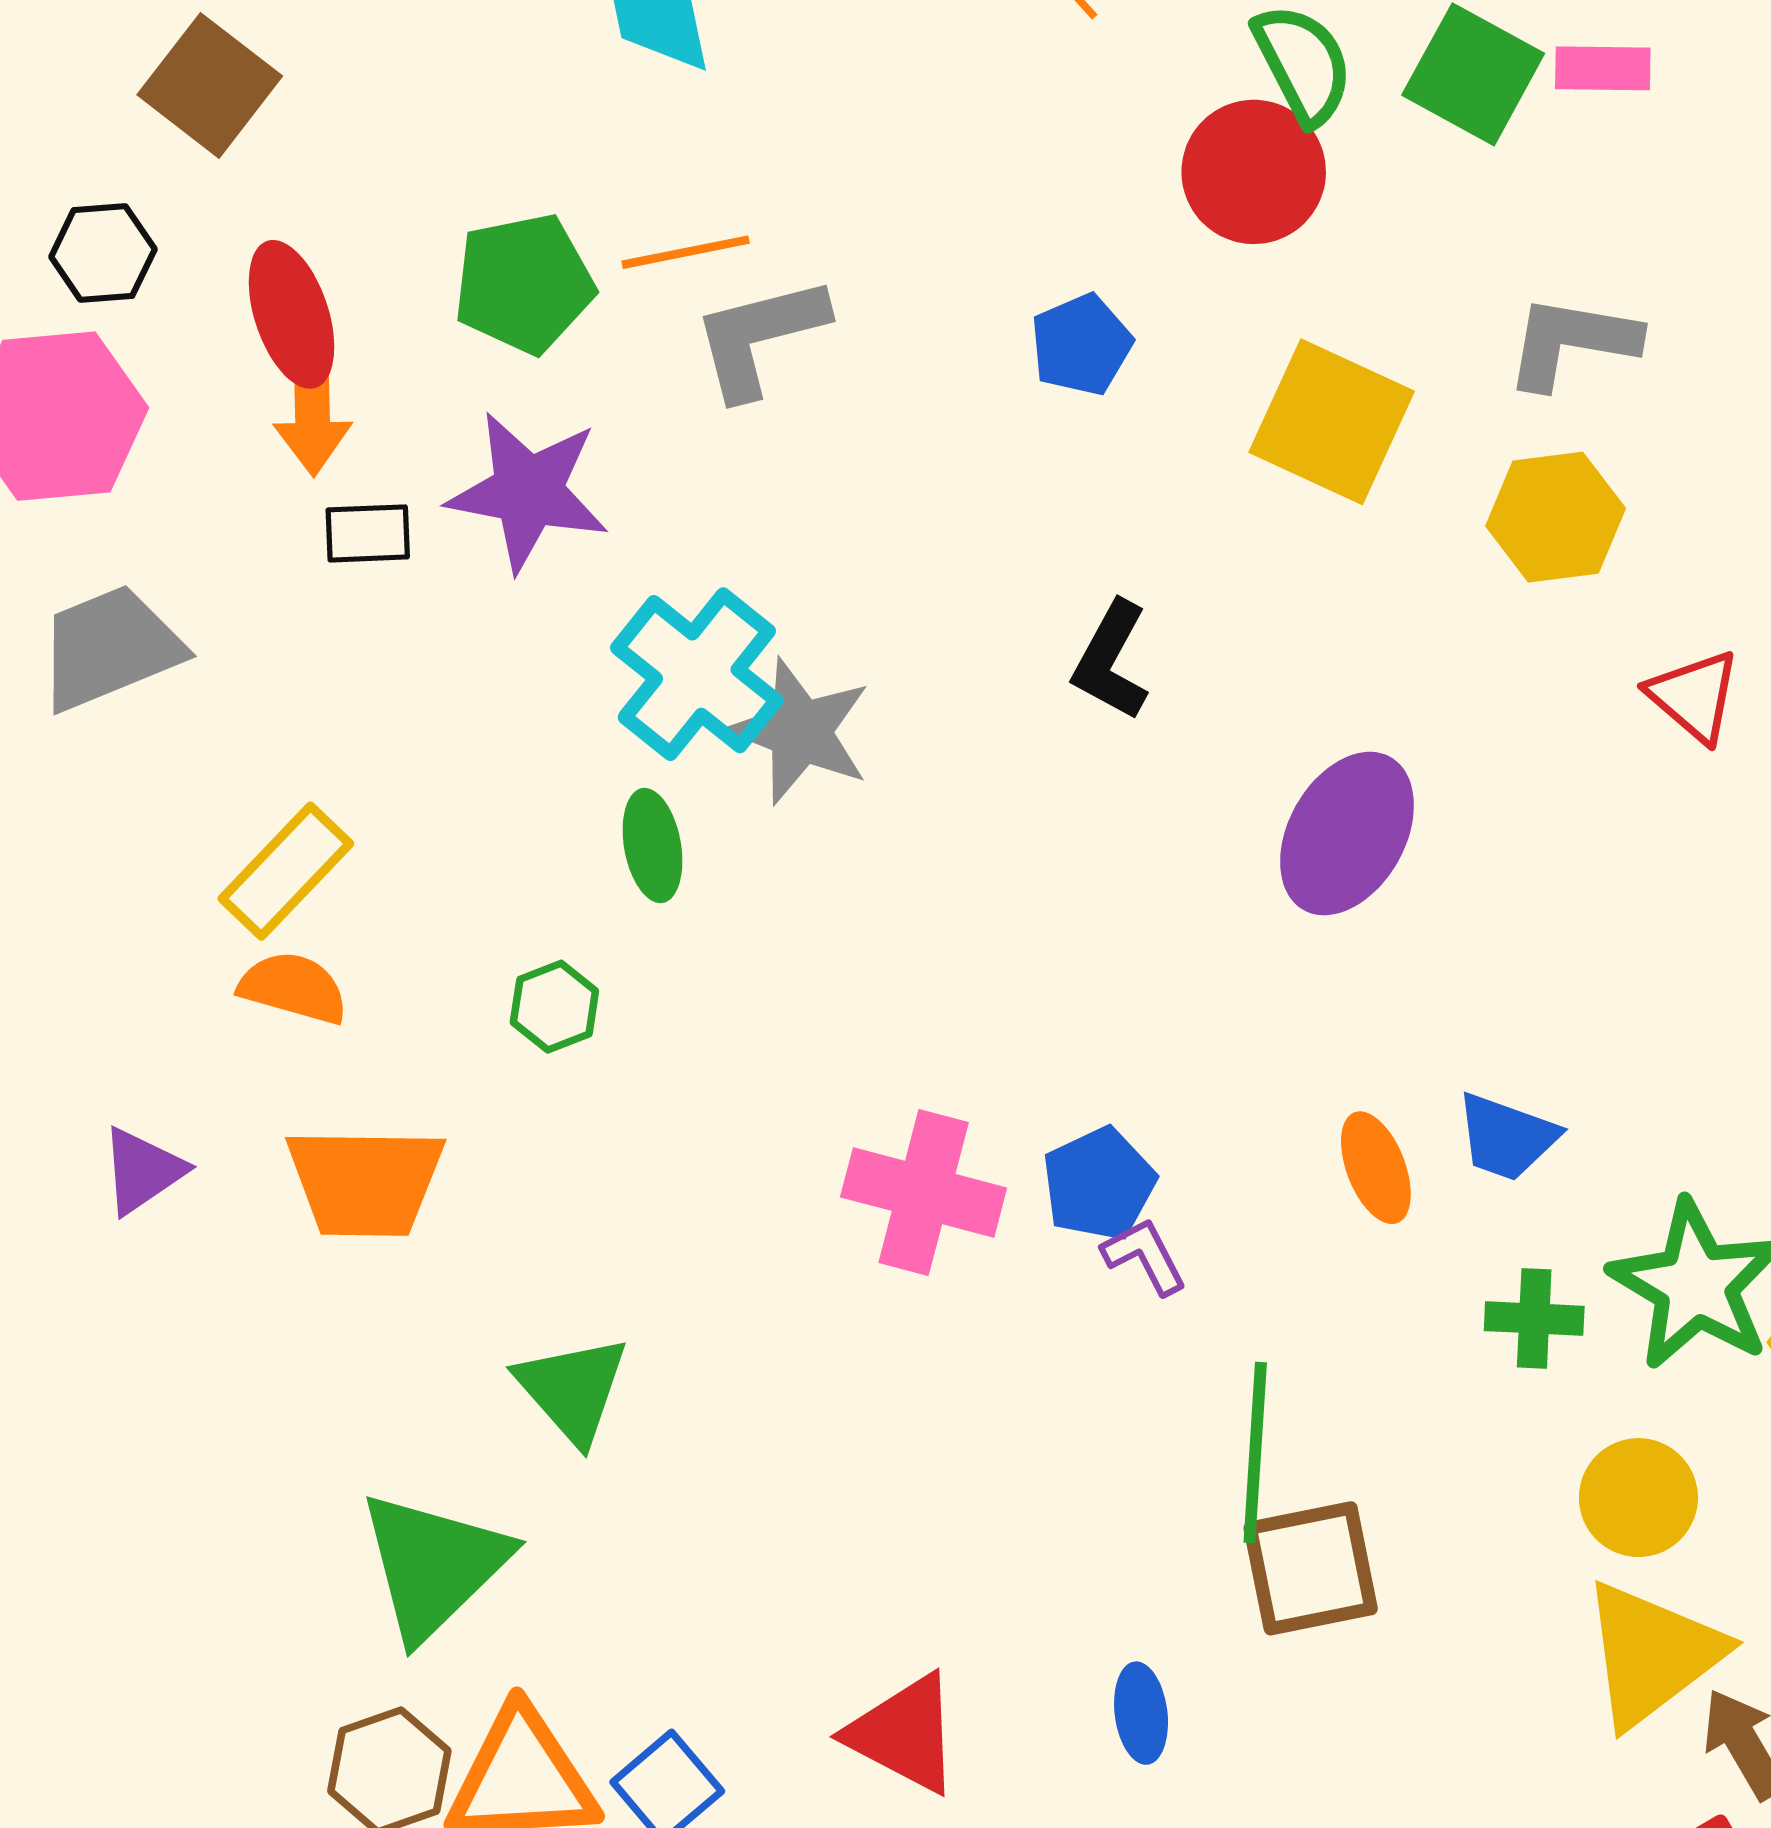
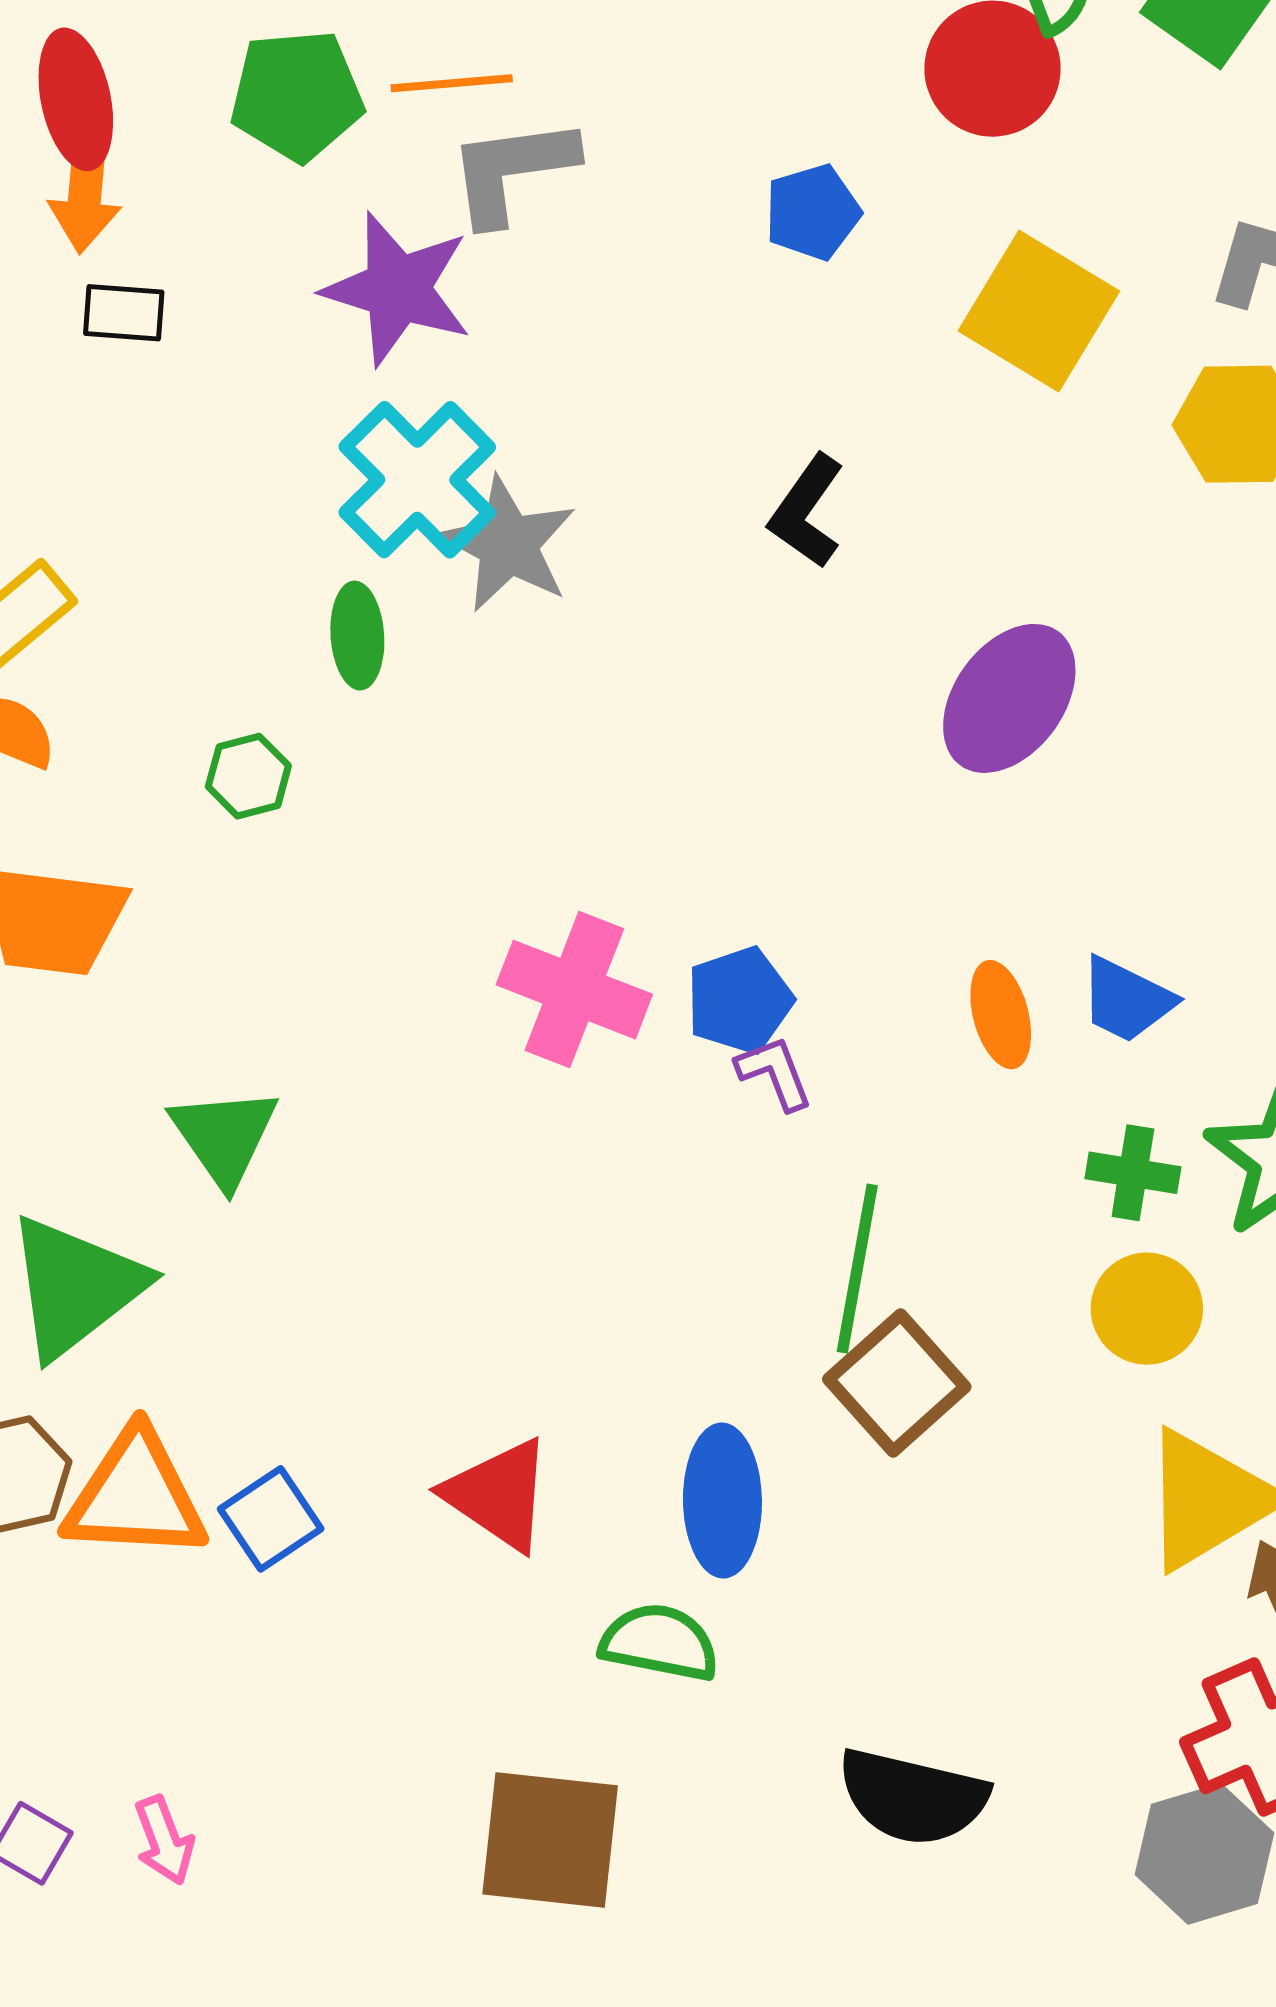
purple star: (528, 492) -> (398, 289), moved
yellow circle: (1638, 1498) -> (1147, 1309), moved
brown square: (1311, 1568) -> (897, 1383), turned -37
blue ellipse: (1141, 1713) -> (722, 1501), size x1.6

